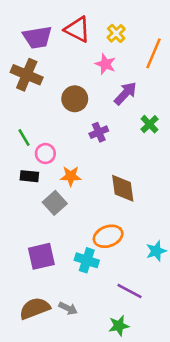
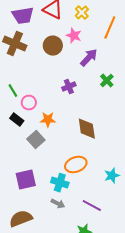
brown circle: (75, 99) -> (53, 46), moved
black rectangle: (29, 176) -> (17, 120), turned 32
gray arrow: (68, 308) -> (58, 204), moved

